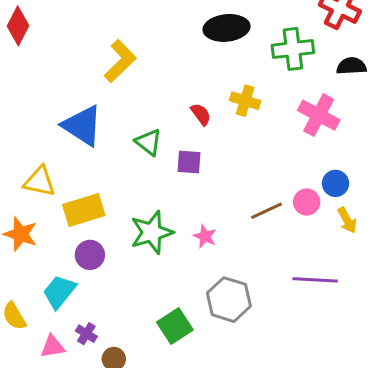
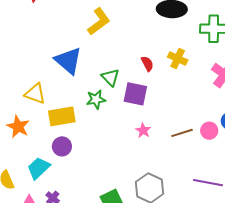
purple square: (189, 162) -> (135, 94), size x1.4
green star: (152, 232) -> (96, 99), moved, size x0.7
pink star: (205, 236) -> (143, 130), moved

